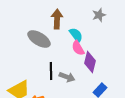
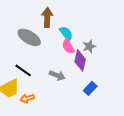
gray star: (99, 15) -> (89, 46), moved
black line: (51, 71) -> (23, 70), moved, turned -54

